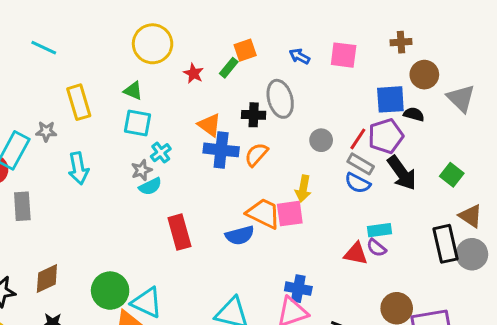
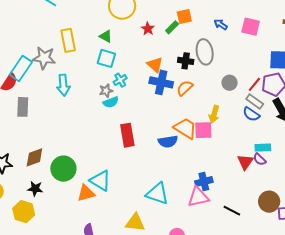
gray star: (46, 131) -> (44, 58), size x1.6
red triangle: (356, 254) -> (245, 162), turned 48
blue cross: (298, 289) -> (204, 182), turned -30
green circle: (110, 291) -> (63, 169), moved

